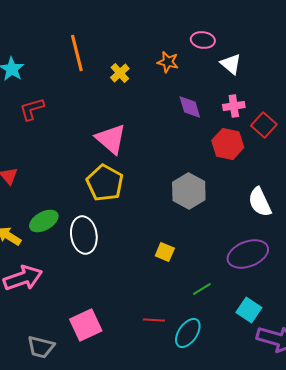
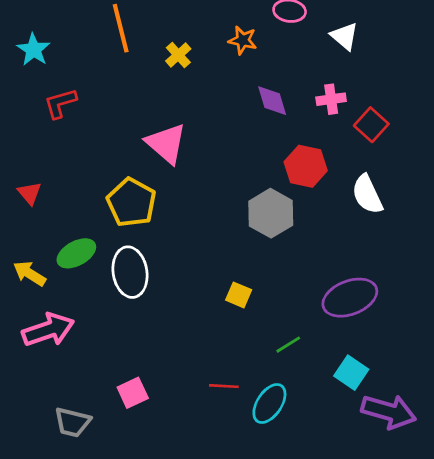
white triangle: (231, 64) -> (344, 36), moved
red hexagon: (228, 144) -> (306, 166), moved
yellow pentagon: (105, 183) -> (131, 202), moved
white semicircle: (260, 202) -> (367, 194), moved
pink square: (86, 325) -> (133, 393), size x0.7

